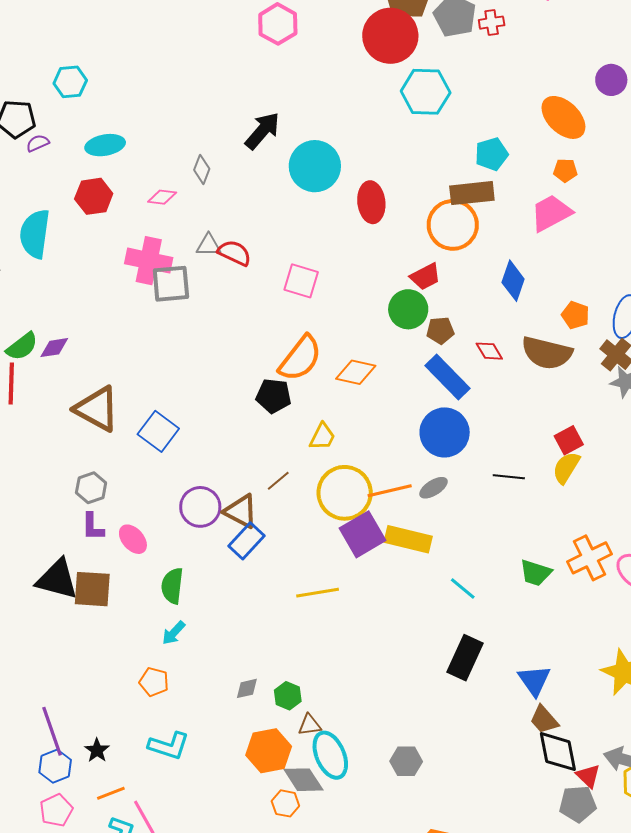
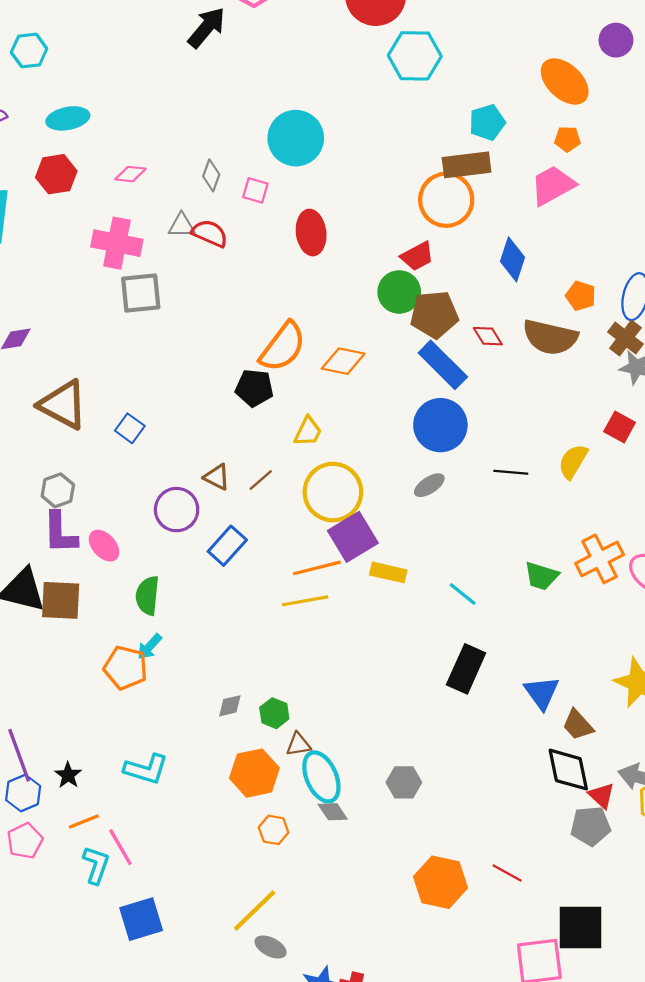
black arrow: (262, 131) -> (207, 27), moved
gray diamond: (202, 169) -> (211, 175), moved
red ellipse: (371, 202) -> (311, 233), moved
pink square: (301, 281) -> (255, 190), moved, size x0.7
gray square: (171, 284) -> (141, 293), moved
brown pentagon: (440, 330) -> (434, 314), size x1.6
blue square: (158, 431) -> (130, 428), size x0.7
red square: (569, 440) -> (620, 427), moved, turned -32
orange line: (390, 491) -> (317, 568), moved
brown triangle: (241, 511) -> (217, 477), moved, size x0.7
purple L-shape: (93, 527) -> (60, 533), size x1.4
yellow rectangle: (408, 539) -> (388, 572), moved, size x0.7
orange pentagon: (154, 682) -> (126, 668), moved, size x1.4
brown trapezoid: (544, 720) -> (578, 725), moved
gray diamond: (303, 780) -> (333, 812), moved, size x0.7

